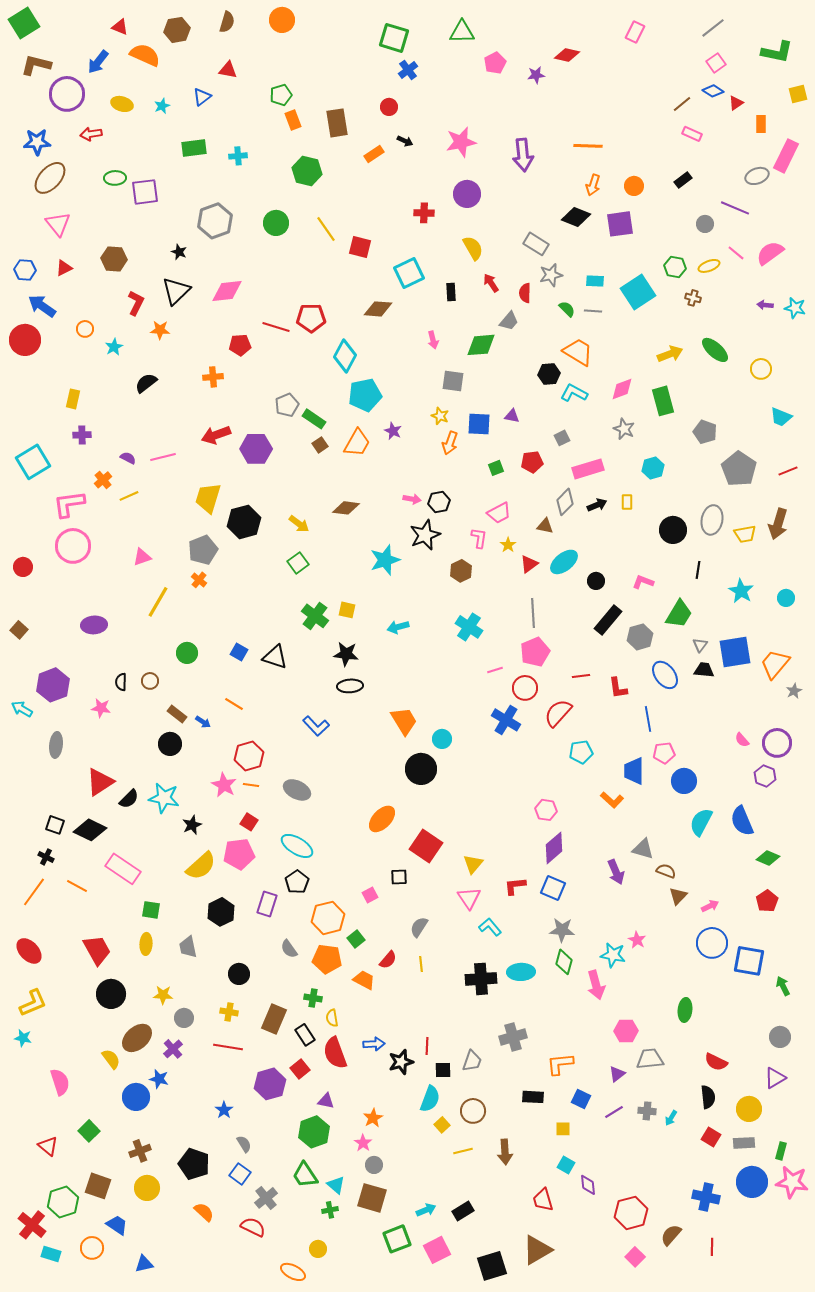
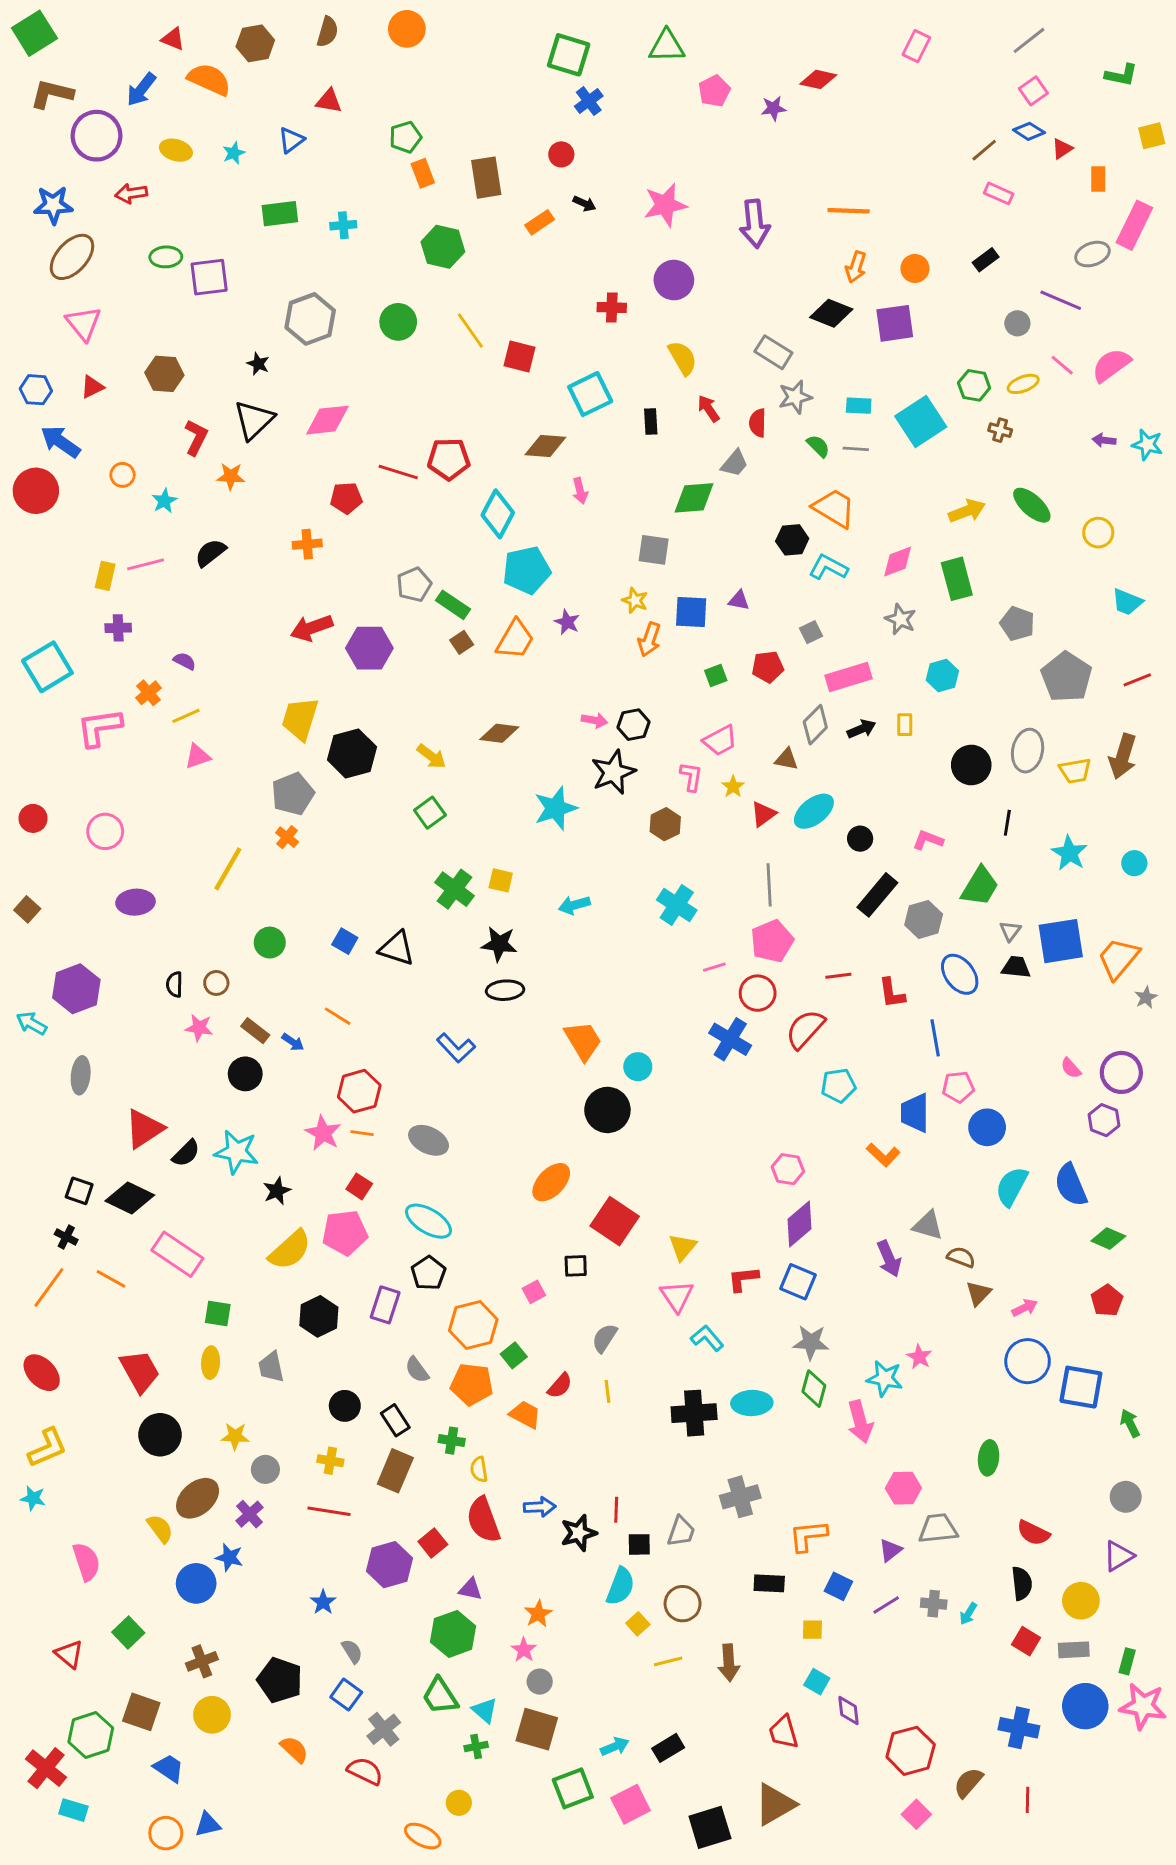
green L-shape: (777, 52) -> (1121, 75), size x0.7
pink arrow: (433, 340) -> (580, 491), moved
pink line: (163, 457) -> (146, 564), moved
pink circle: (73, 546) -> (105, 831), moved, size x0.7
pink triangle: (142, 557) -> (198, 756), moved
pink star: (101, 708) -> (199, 1028), moved
black rectangle: (305, 1035) -> (395, 1420), moved
orange circle: (92, 1248) -> (166, 1833), moved

